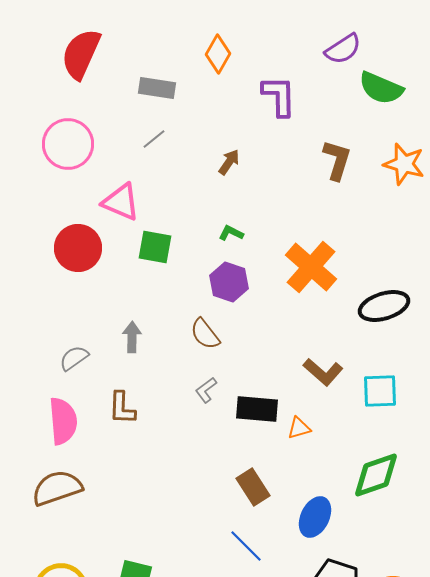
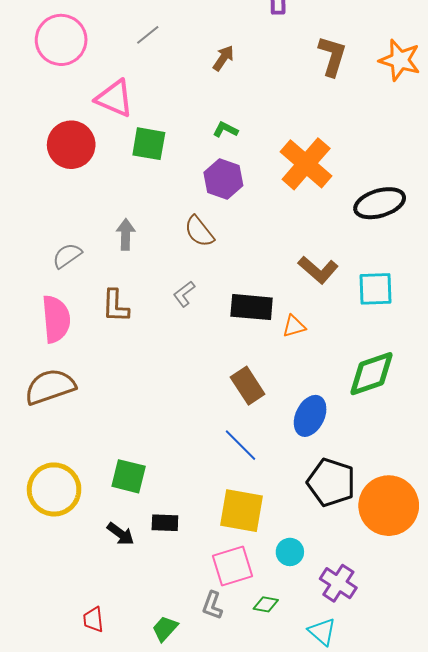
gray L-shape: (206, 390) -> (184, 294), moved

